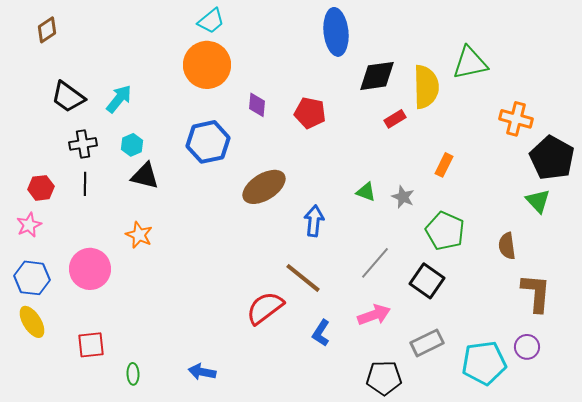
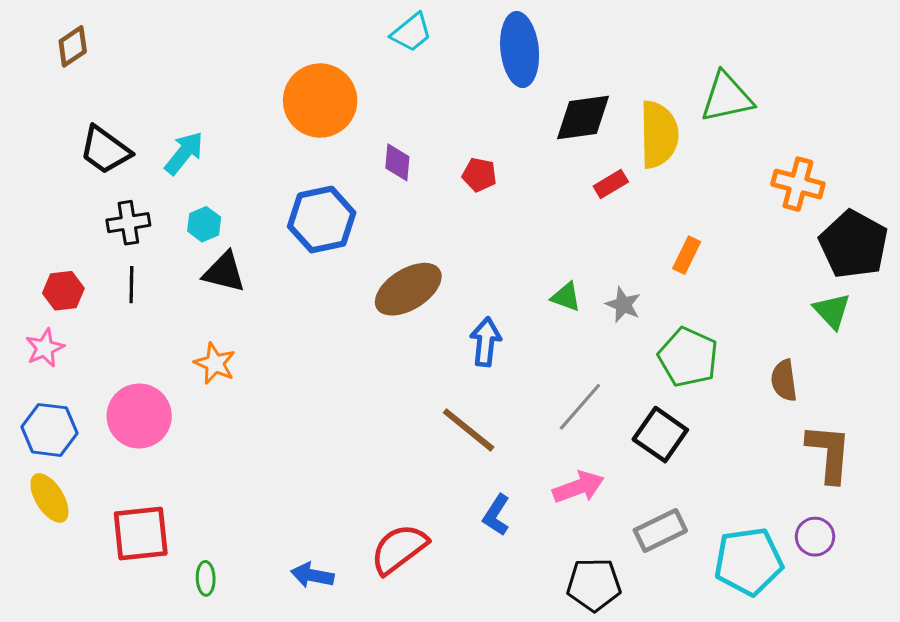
cyan trapezoid: (211, 21) -> (411, 32), moved
red pentagon: (310, 113) -> (479, 175), size x0.7
red semicircle: (265, 308) -> (399, 549), moved
red square: (91, 345) -> (141, 534), size x1.4

